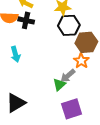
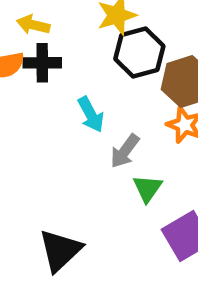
cyan arrow: (16, 54) -> (91, 114), moved
gray arrow: (68, 76) -> (125, 151), moved

